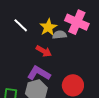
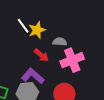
pink cross: (77, 22) -> (72, 60), moved, turned 35
yellow star: (48, 27) -> (37, 30), moved

